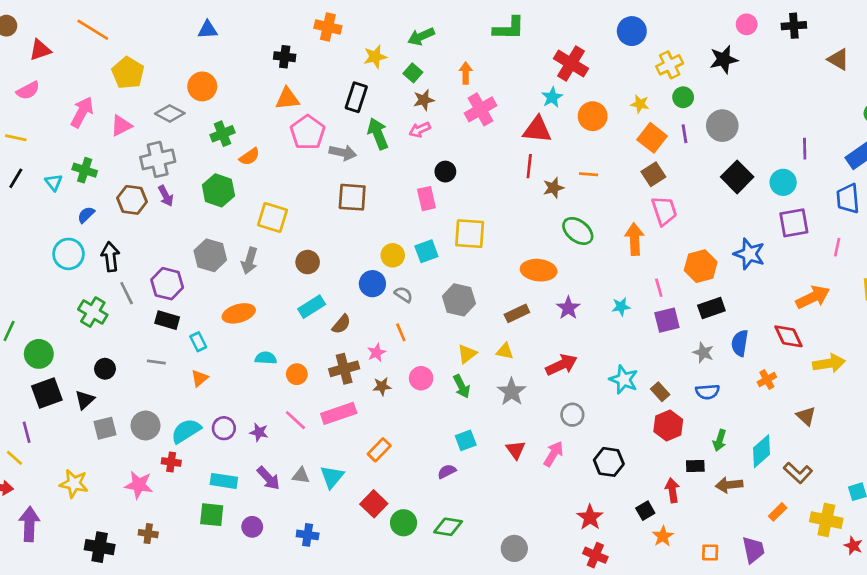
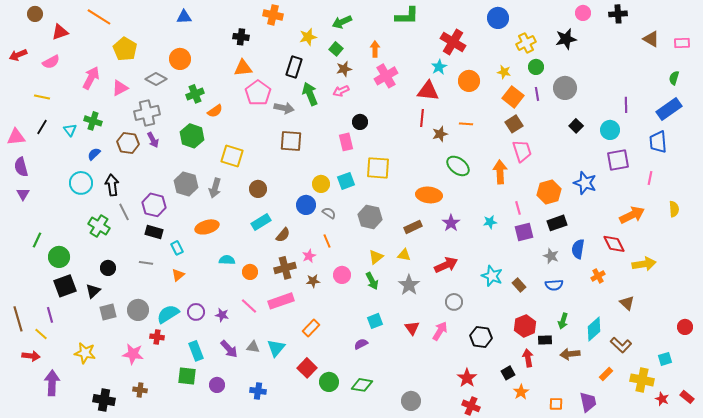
black square: (737, 177) -> (576, 126), size x0.6
red hexagon: (668, 425) -> (525, 326), moved
cyan rectangle: (224, 481) -> (196, 351), turned 60

